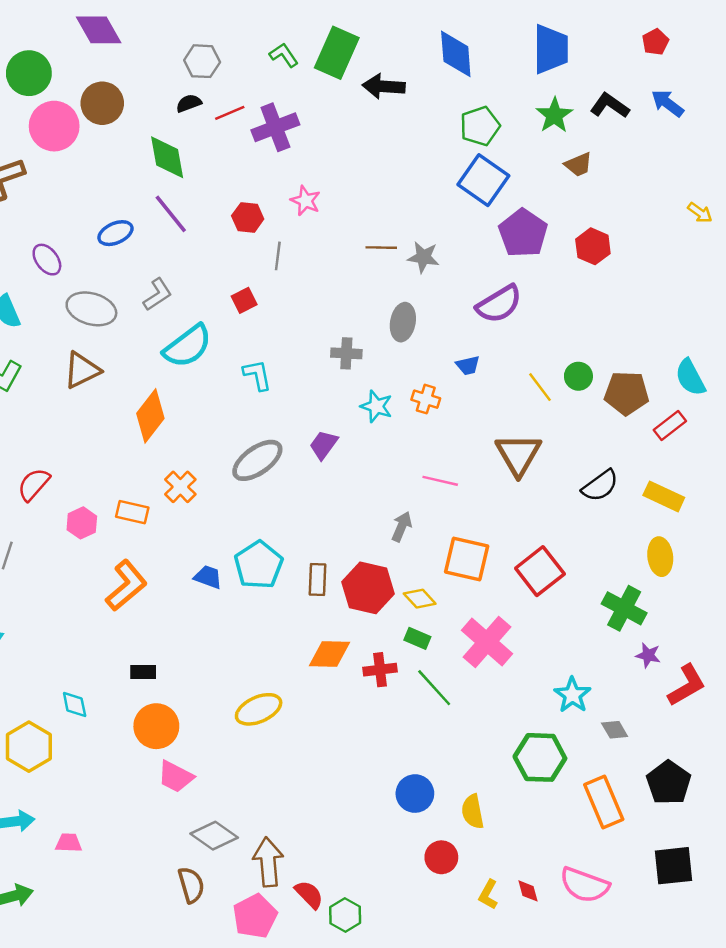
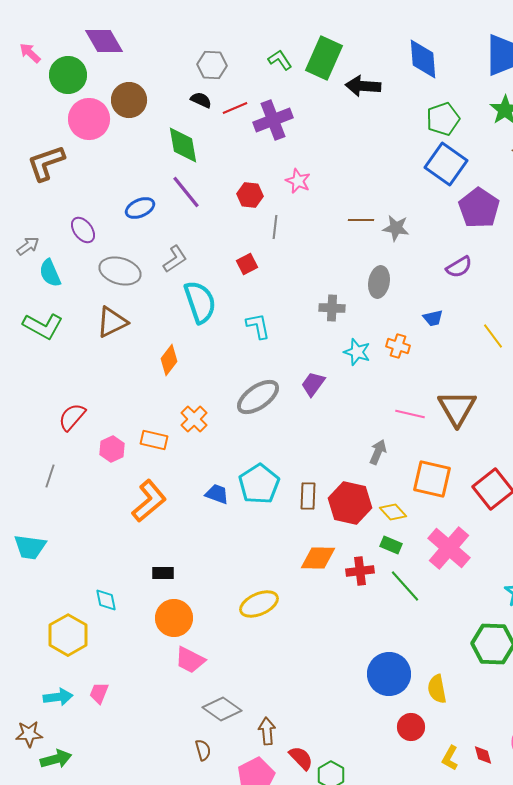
purple diamond: (99, 30) -> (104, 41), moved
black semicircle: (189, 103) -> (201, 100), turned 45
purple semicircle: (499, 304) -> (459, 267), size x0.7
cyan semicircle: (188, 346) -> (200, 302), turned -72
orange diamond: (150, 416) -> (169, 360), size x0.7
brown triangle: (518, 454) -> (457, 408), moved
blue circle: (415, 794) -> (389, 674), size x1.4
pink trapezoid: (69, 843) -> (99, 693), moved, turned -70
brown arrow: (268, 862) -> (267, 731), size x0.7
brown semicircle: (191, 885) -> (203, 750), size x0.7

